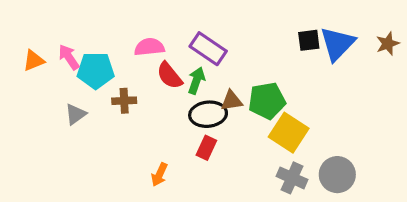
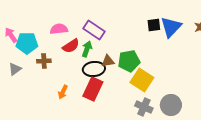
red semicircle: (169, 76) -> (71, 46), turned -84
red rectangle: (206, 148) -> (93, 89), size x1.6
orange arrow: (159, 175) -> (63, 92), moved

